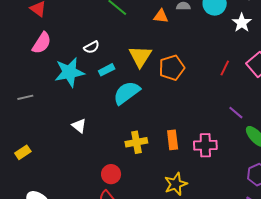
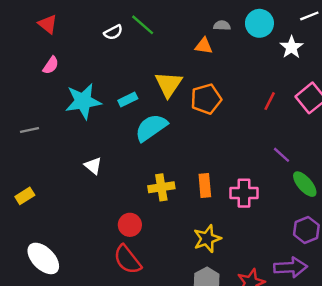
orange triangle: (161, 16) -> (204, 46), moved
pink semicircle: (42, 43) -> (51, 65), size x0.7
white semicircle: (92, 47) -> (113, 32), moved

